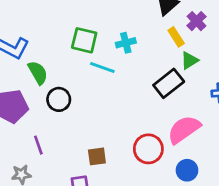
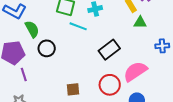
green triangle: (189, 60) -> (140, 22), turned 32
black rectangle: (169, 83) -> (109, 50), moved
purple line: (38, 145) -> (24, 74), moved

